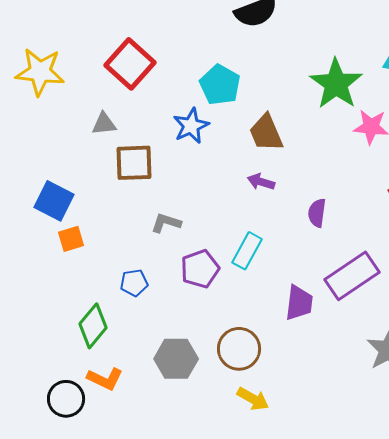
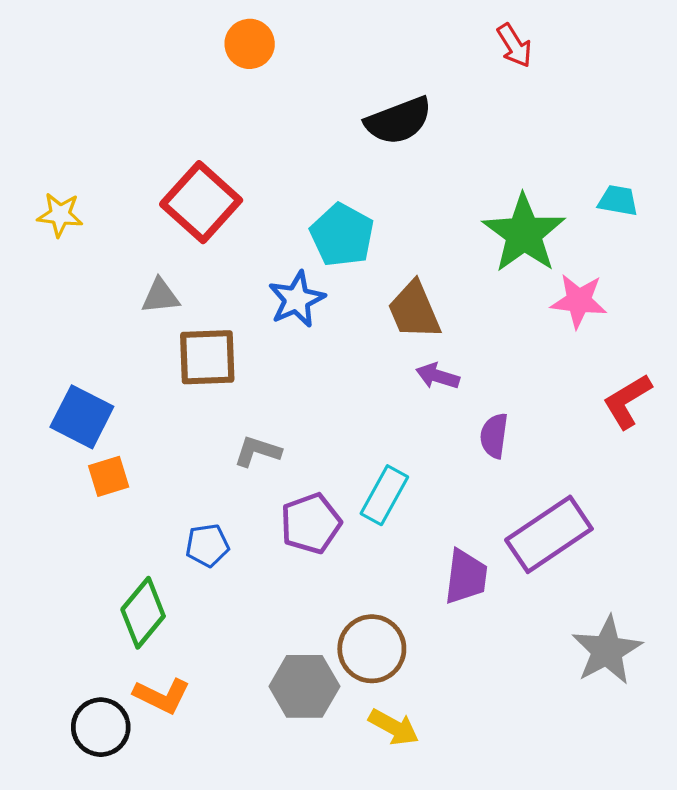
yellow star: (40, 72) -> (60, 215), size x0.6
purple arrow: (261, 182) -> (438, 376), moved
gray hexagon: (176, 359) -> (304, 686), moved

